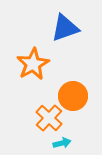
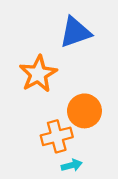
orange cross: (49, 118) -> (57, 136), turned 32

